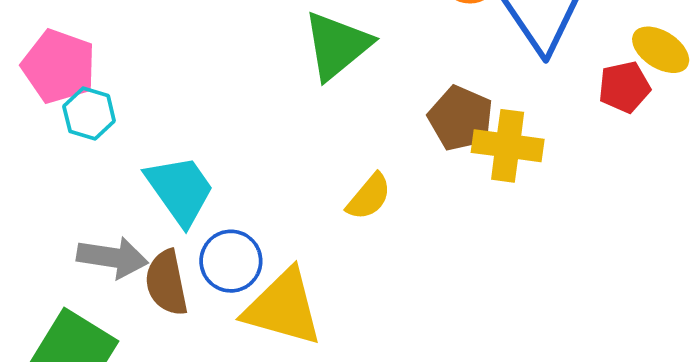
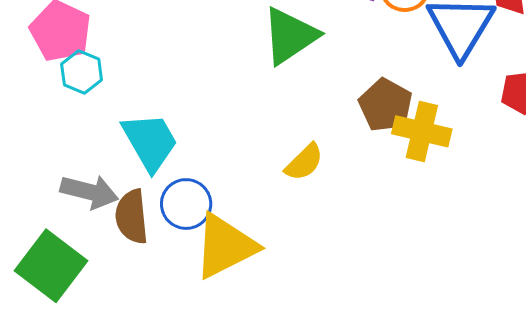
yellow triangle: (283, 307) -> (225, 246), turned -48

